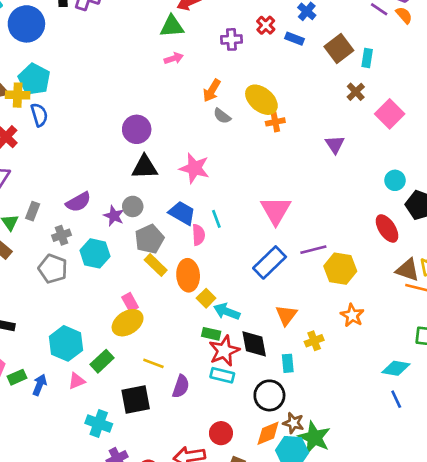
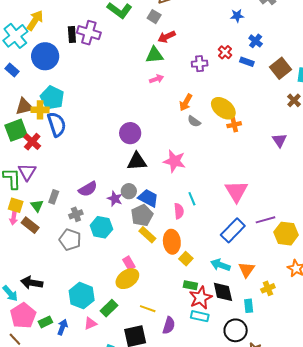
blue semicircle: (39, 115) -> (57, 124), size x1.4
blue trapezoid: (182, 213) -> (148, 198), moved
cyan arrow: (227, 311) -> (220, 265), moved

